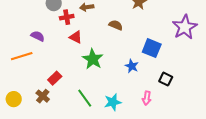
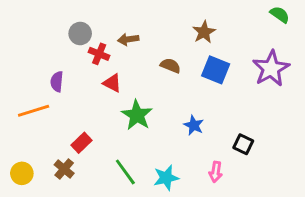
red cross: (67, 17) -> (99, 54), turned 32
purple semicircle: (38, 36) -> (57, 82), turned -112
blue square: (152, 48) -> (216, 70), moved

